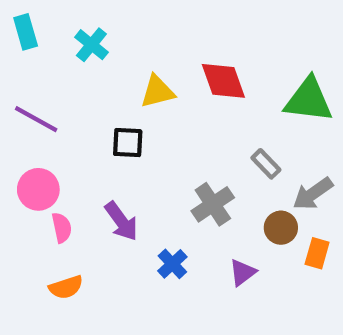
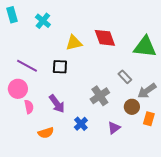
purple line: (36, 119) -> (27, 66), moved
orange semicircle: (66, 287) -> (46, 133), moved

